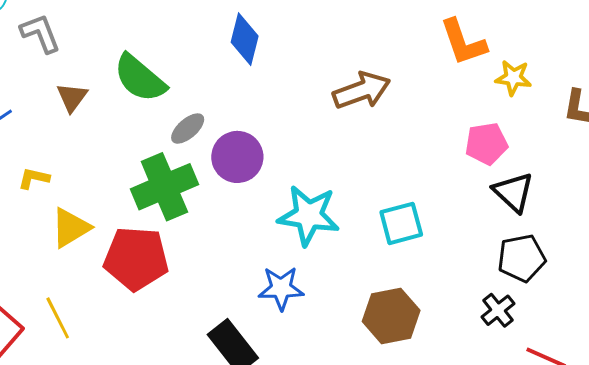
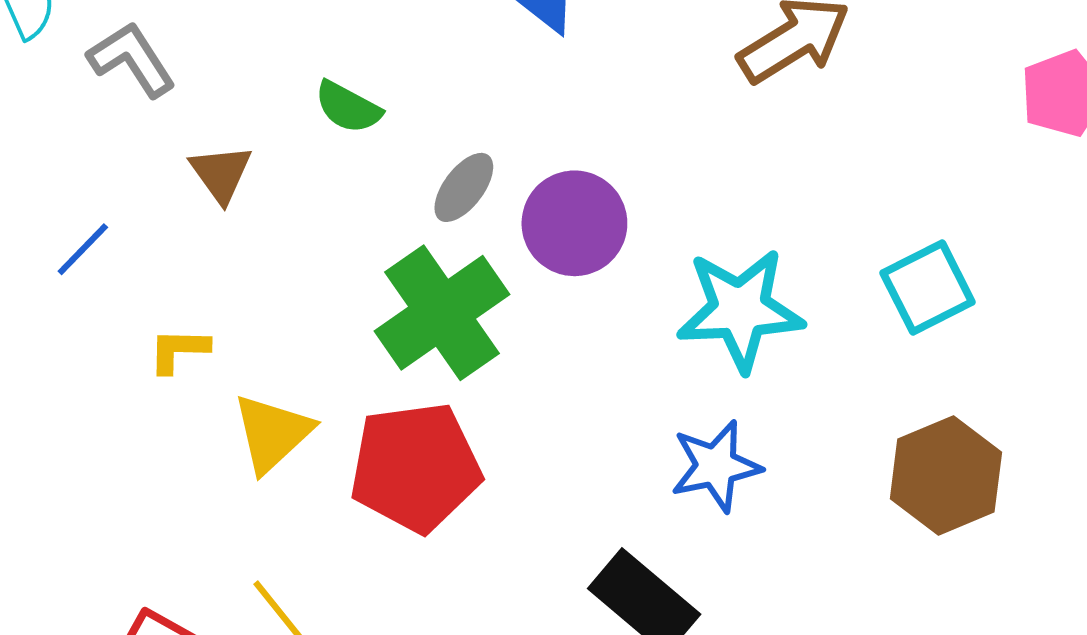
green semicircle: (140, 78) -> (348, 107), size x0.6

